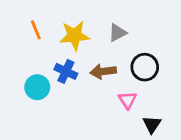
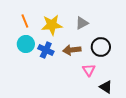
cyan circle: (37, 87) -> (26, 44), moved
black triangle: (152, 124) -> (106, 87), turned -32

